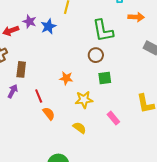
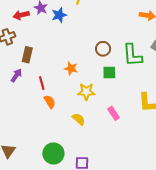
green L-shape: (103, 31) -> (132, 55), moved

